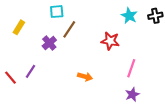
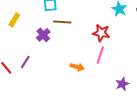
brown line: (69, 29) -> (62, 22), turned 60
pink line: (131, 68) -> (100, 55), moved

